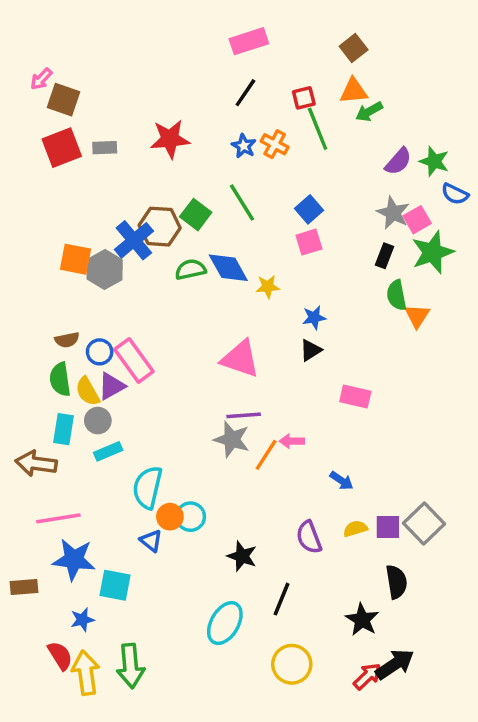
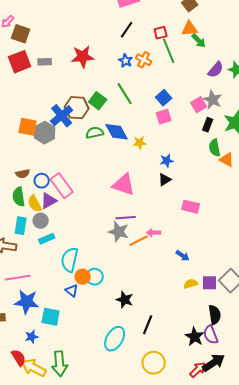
green arrow: (369, 112) -> (199, 41), turned -105
pink square: (417, 220) -> (199, 105), moved
orange triangle: (417, 316) -> (227, 160), turned -35
orange line: (266, 455) -> (139, 241), turned 30
purple semicircle: (309, 537) -> (211, 335), moved
yellow arrow: (86, 673) -> (34, 368), turned -55

